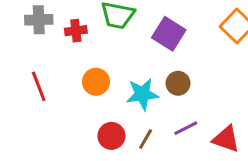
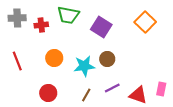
red circle: (111, 136) -> (48, 93), moved

